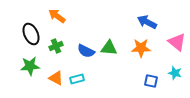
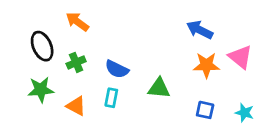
green triangle: (109, 48) -> (159, 88), moved
orange star: (141, 48) -> (206, 65), moved
cyan star: (175, 73) -> (244, 113), moved
cyan rectangle: (77, 79) -> (111, 98), moved, turned -64

